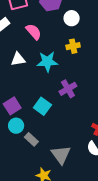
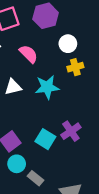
white circle: (72, 18) -> (68, 44), moved
purple cross: (68, 89) -> (71, 131), moved

